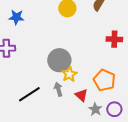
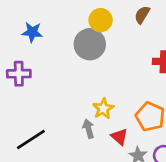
gray circle: (59, 60) -> (90, 44), moved
black line: (29, 94) -> (31, 139), moved

